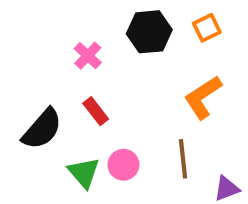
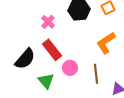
red rectangle: (96, 111) -> (52, 50), size x1.5
pink circle: (123, 165) -> (70, 68), moved

